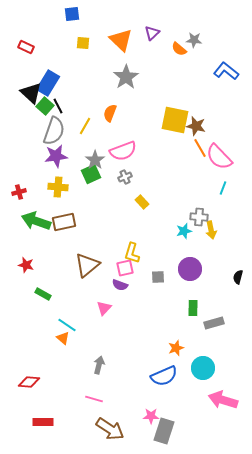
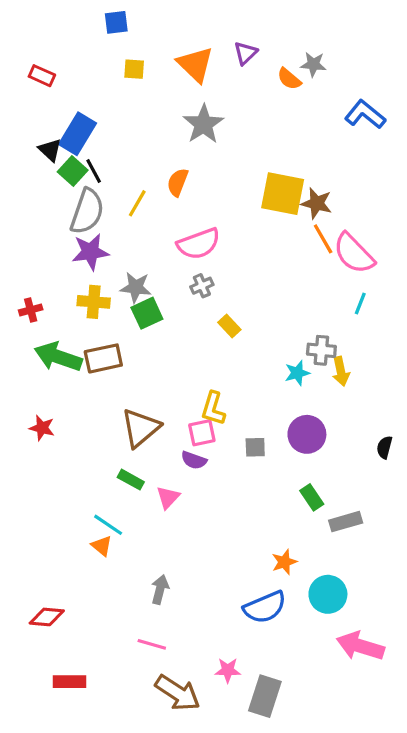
black triangle: (31, 93) -> (50, 150), size x0.7
gray star: (95, 160) -> (136, 287), moved, turned -30
green square: (91, 174) -> (147, 313), moved
green rectangle: (43, 294) -> (131, 480), moved
green rectangle: (193, 308) -> (312, 497), turned -35
pink star: (151, 416) -> (228, 670), moved

